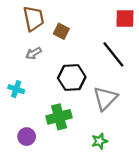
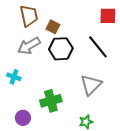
gray arrow: (34, 53) -> (29, 46), size x1.6
black hexagon: (72, 78) -> (61, 49), moved

